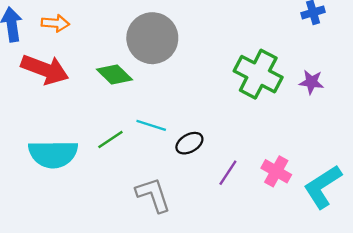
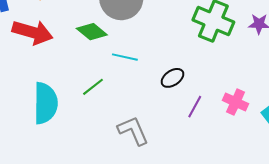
cyan line: (151, 125) -> (125, 57), moved
black ellipse: (189, 143) -> (172, 78), moved
cyan semicircle: (53, 154) -> (46, 103), turned -84

